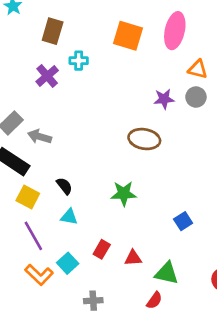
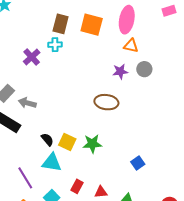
brown rectangle: (53, 31) -> (61, 24), moved
orange triangle: (198, 69) -> (131, 46), moved
yellow square: (28, 197) -> (67, 142), moved
cyan triangle: (69, 217) -> (52, 163), size x1.5

